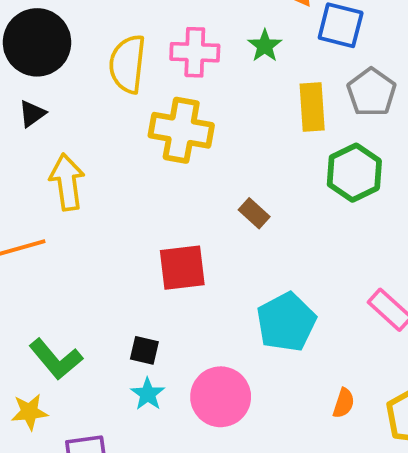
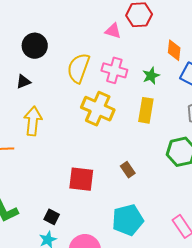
black circle: (37, 42) -> (35, 46), size x0.7
yellow rectangle: (312, 107) -> (146, 110), moved
brown rectangle: (254, 213) -> (128, 170), moved

